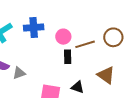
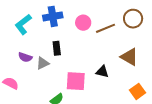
black rectangle: (68, 57) -> (57, 48), moved

